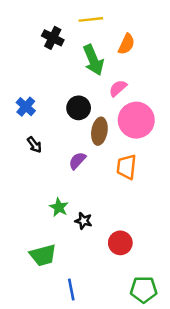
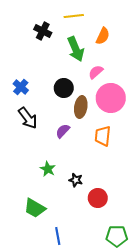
black arrow: (34, 145) -> (28, 118), size x1.6
black star: (83, 221) -> (76, 180), moved
green trapezoid: (43, 255) -> (35, 208), turned 45

